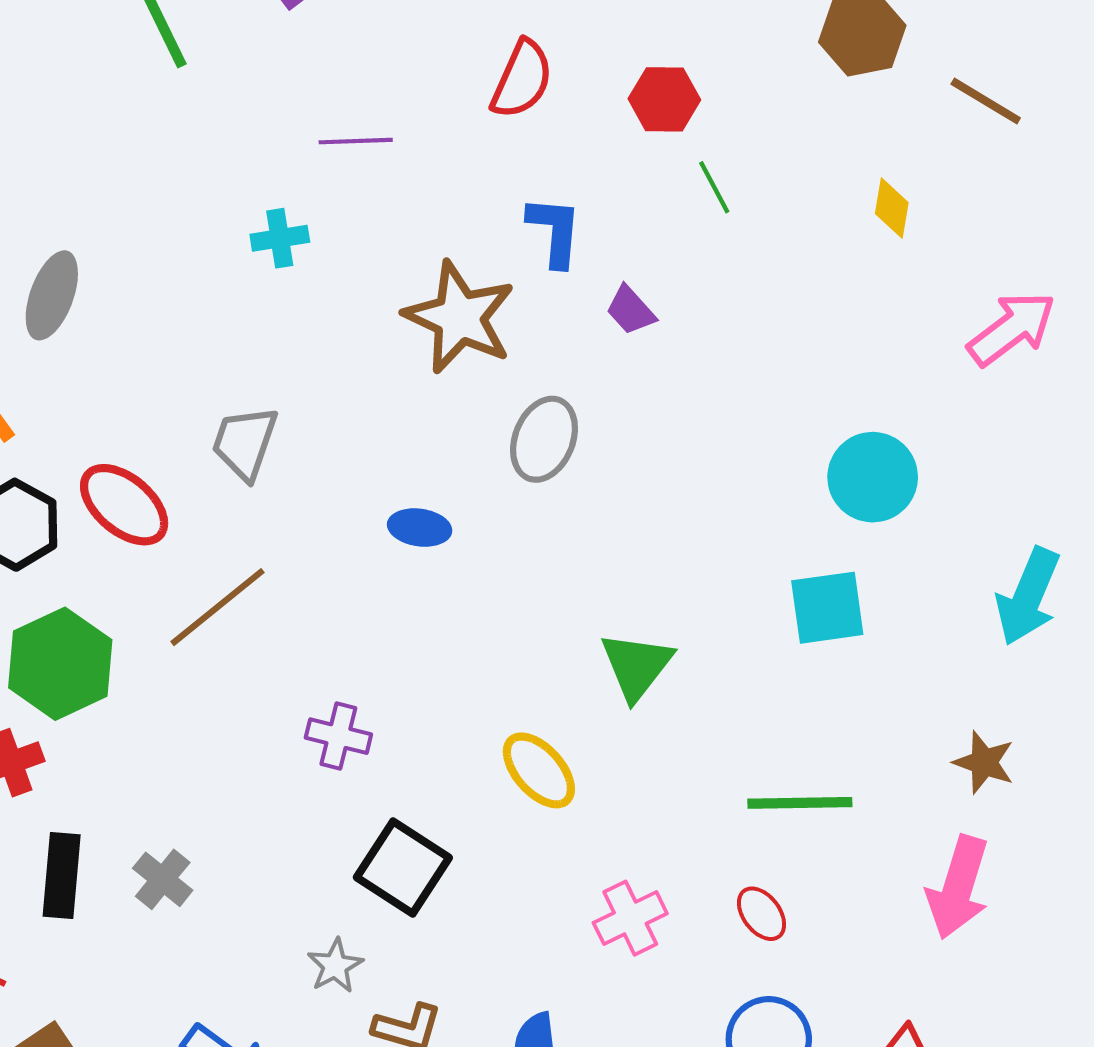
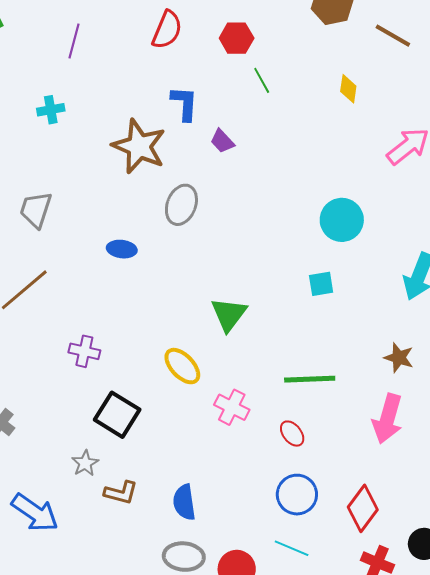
purple line: (356, 141) -> (74, 41), moved, turned -72
cyan square: (827, 608) -> (321, 284), size x0.7
pink cross: (630, 918) -> (232, 407), moved, turned -36

